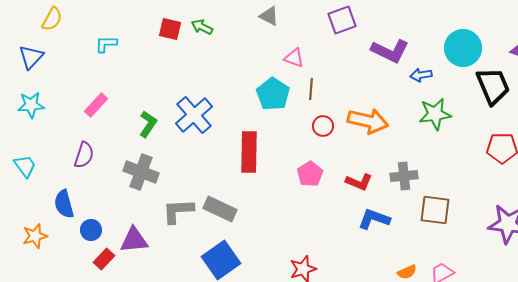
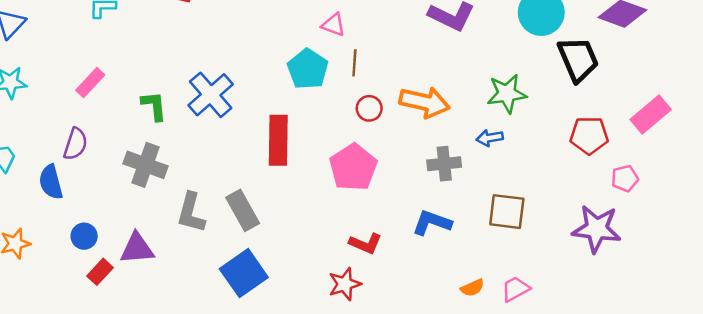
blue arrow: (421, 75) -> (490, 138), moved
green L-shape: (148, 124) -> (154, 106), turned -40
pink pentagon: (310, 174) -> (353, 167), size x1.5
gray cross: (404, 176) -> (444, 164), moved
red L-shape: (359, 182) -> (365, 244), moved
blue semicircle: (64, 204) -> (51, 182), moved
gray rectangle: (220, 209) -> (243, 210), turned 36
gray L-shape: (178, 211) -> (191, 213), turned -72

